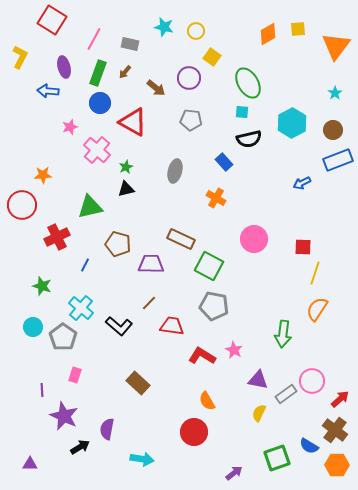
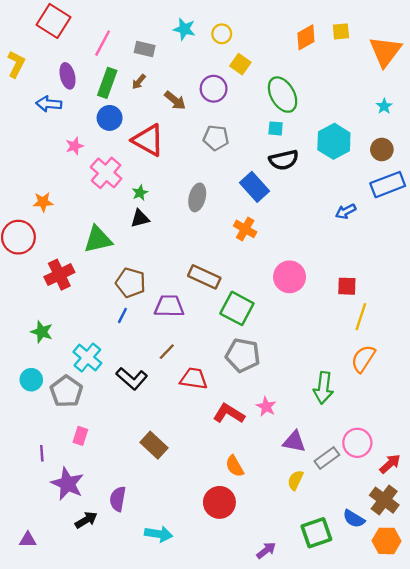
blue rectangle: (224, 162) -> (254, 187), size x1.4
blue line: (85, 265) -> (122, 315), moved

